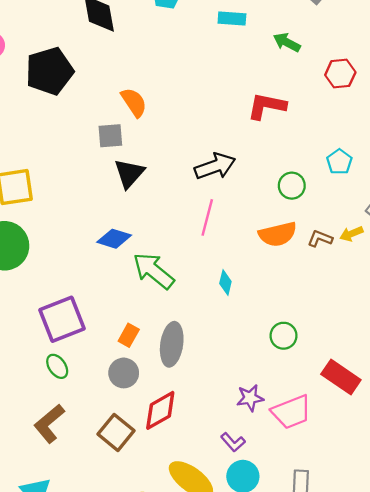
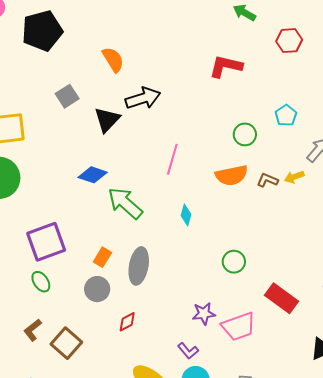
gray square: (110, 136) -> (67, 96), moved, turned -30
black arrow: (215, 166) -> (143, 98), moved
red diamond: (160, 410) -> (127, 322), size x0.6
brown L-shape: (49, 424) -> (33, 330), size x0.7
brown square: (116, 432) -> (66, 343), moved

